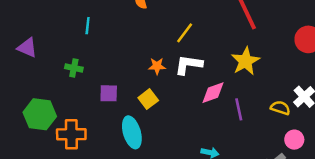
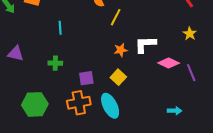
yellow line: (185, 33) -> (116, 17), moved
yellow star: (245, 61) -> (190, 34), size x0.6
pink diamond: (213, 93) -> (169, 63), turned 55
orange cross: (71, 134) -> (79, 103), moved

